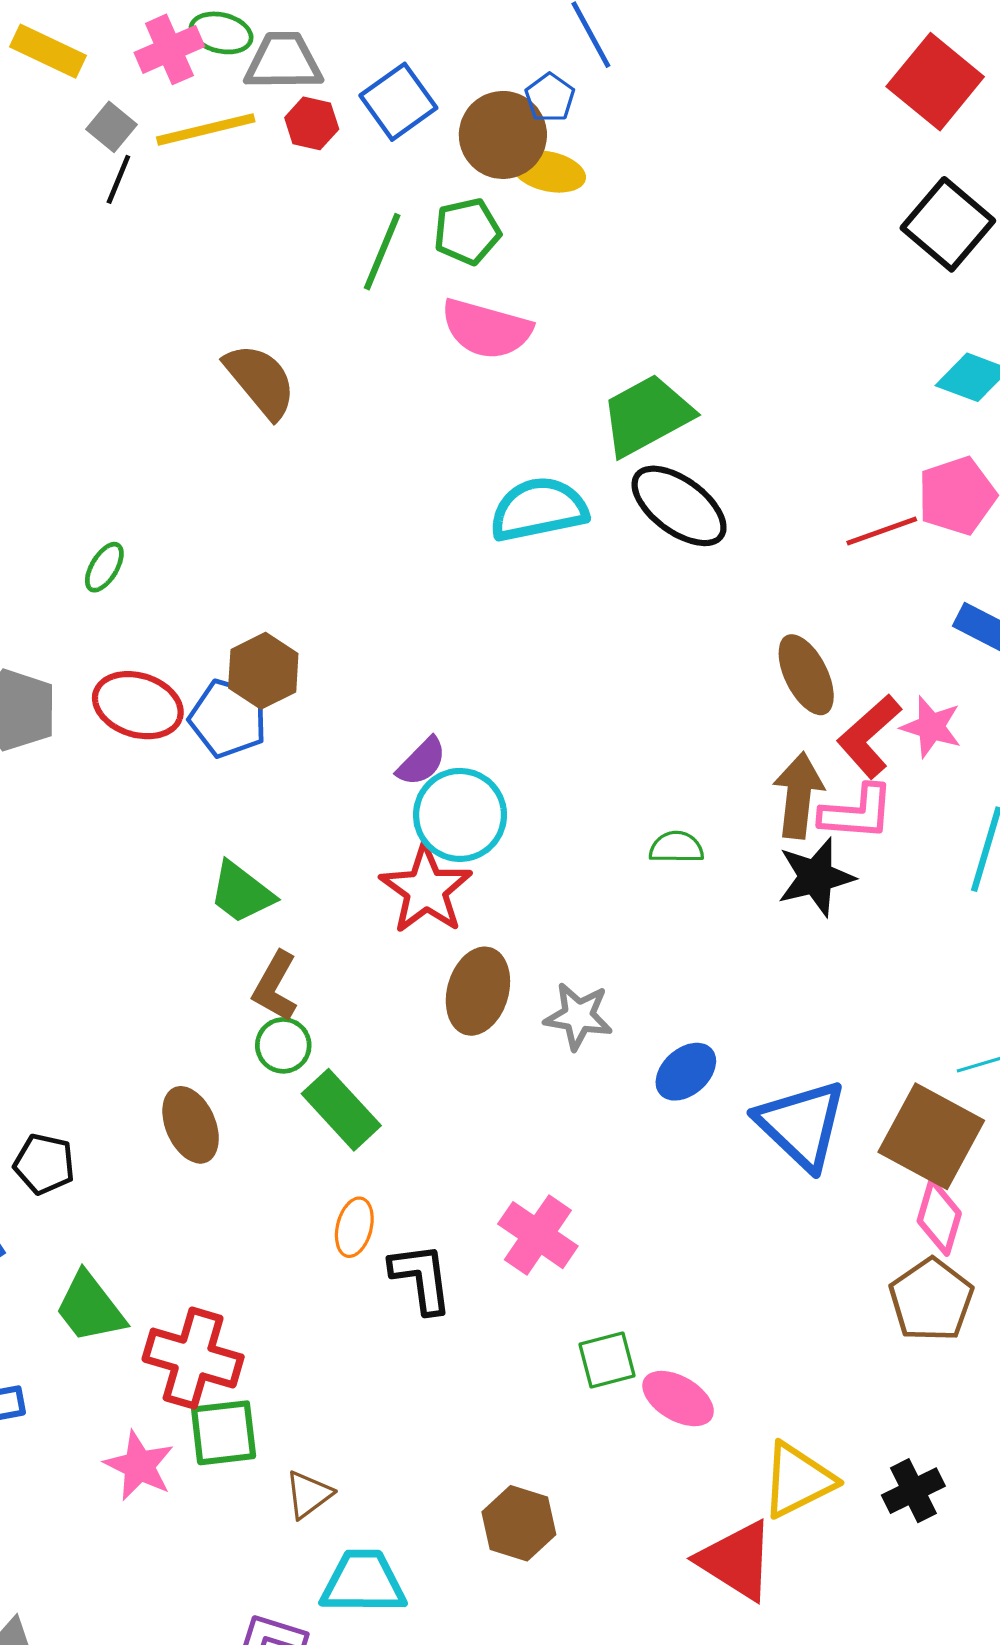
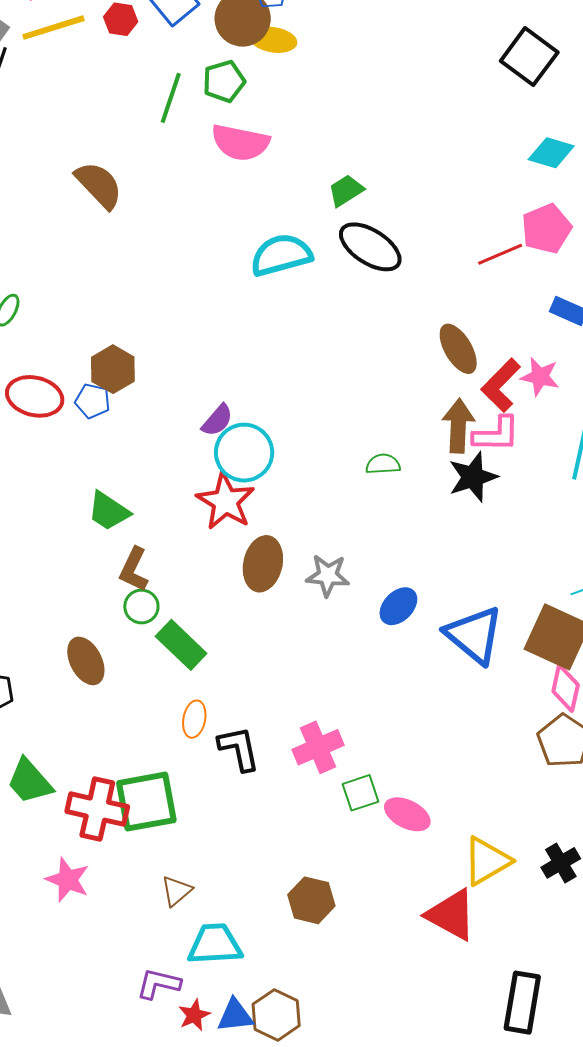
green trapezoid: (647, 415) -> (346, 191), size x0.6
blue pentagon: (228, 718) -> (93, 401), size x0.7
pink cross: (538, 1235) -> (318, 747), moved, turned 36
green square: (224, 1433) -> (146, 802), moved, size x1.4

